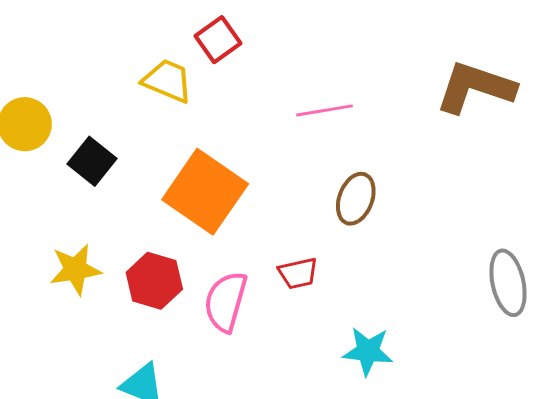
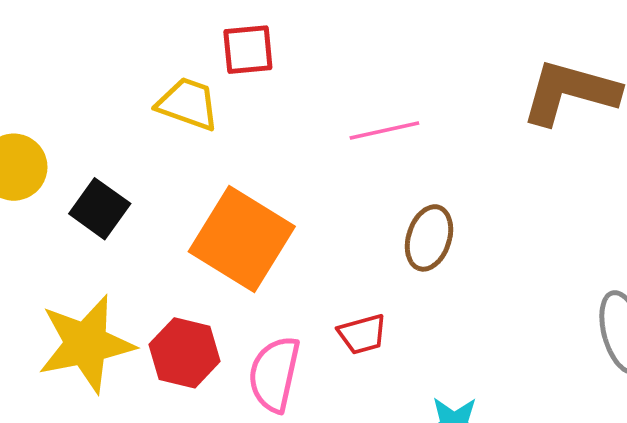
red square: (218, 40) -> (248, 50), turned 33
yellow star: (75, 269) -> (86, 344), size x1.5

